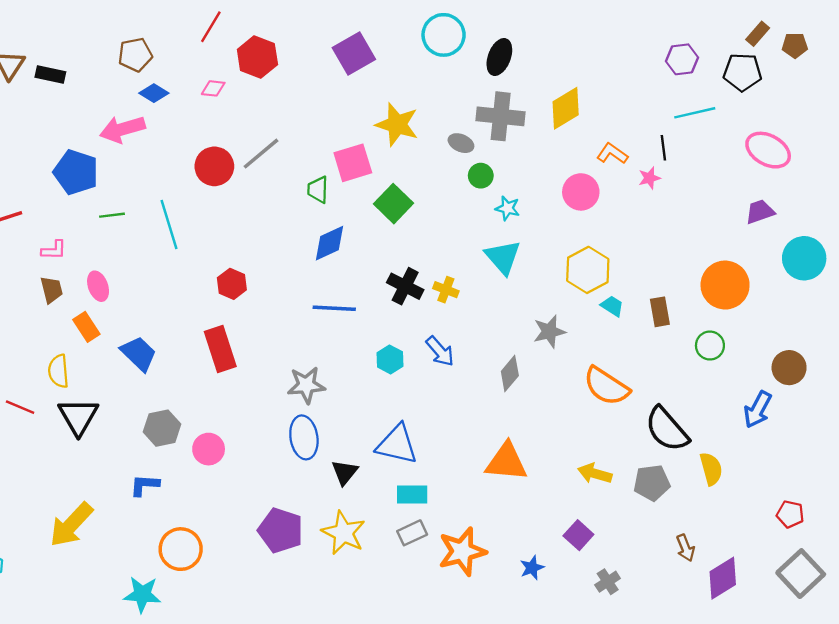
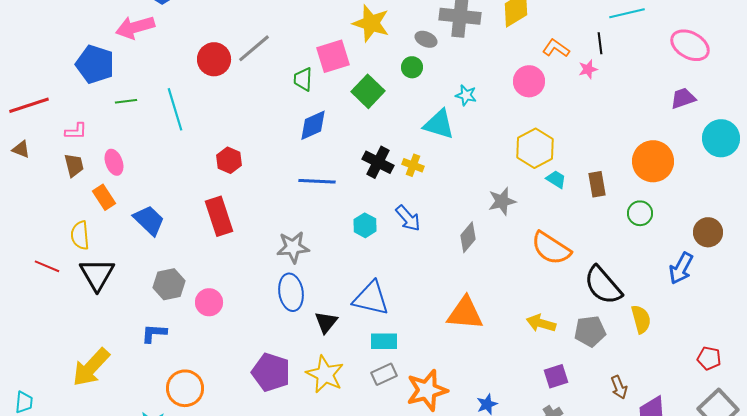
green circle: (481, 176) -> (412, 67), moved
cyan triangle: (503, 257) -> (439, 124), moved, turned -32
purple square: (578, 535) -> (556, 376), moved, turned 30

